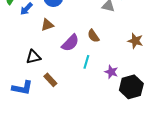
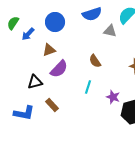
purple semicircle: (70, 43) -> (59, 69), moved

